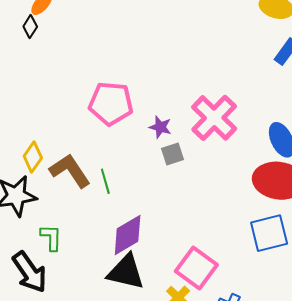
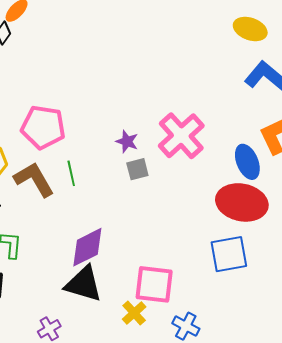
pink pentagon: (111, 103) -> (43, 127), moved
green line: (105, 181) -> (71, 173), moved
pink square: (196, 268) -> (154, 284), turned -33

